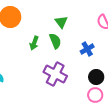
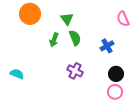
green triangle: (61, 22) -> (67, 19), moved
purple cross: (55, 74) -> (75, 71), size x0.7

